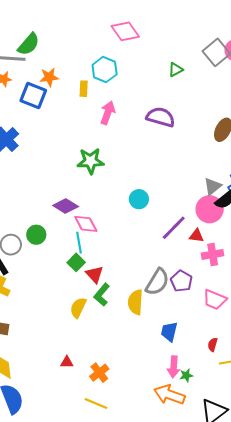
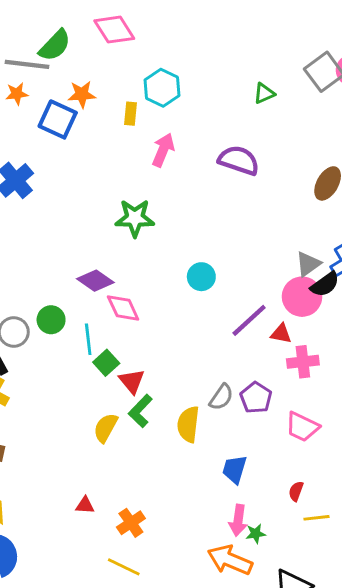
pink diamond: (125, 31) -> (114, 30), moved
cyan line: (79, 243) -> (88, 339), moved
gray semicircle: (157, 282) -> (221, 397), size x0.7

